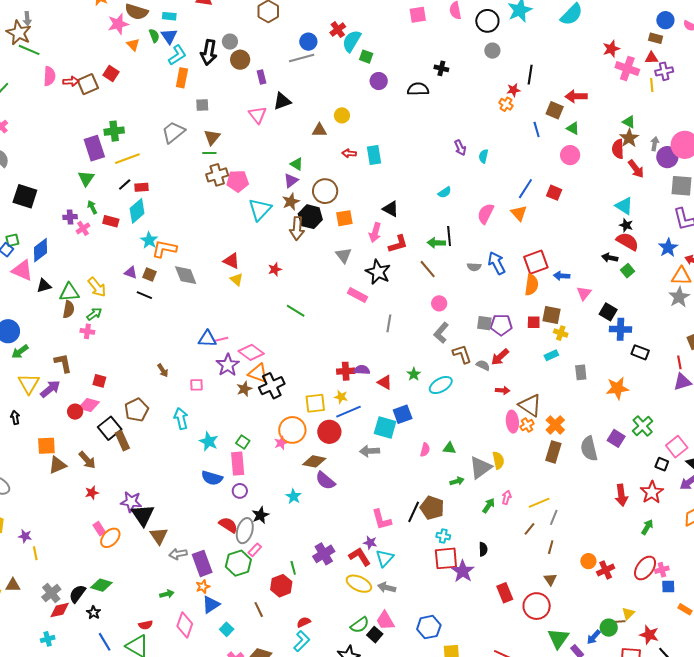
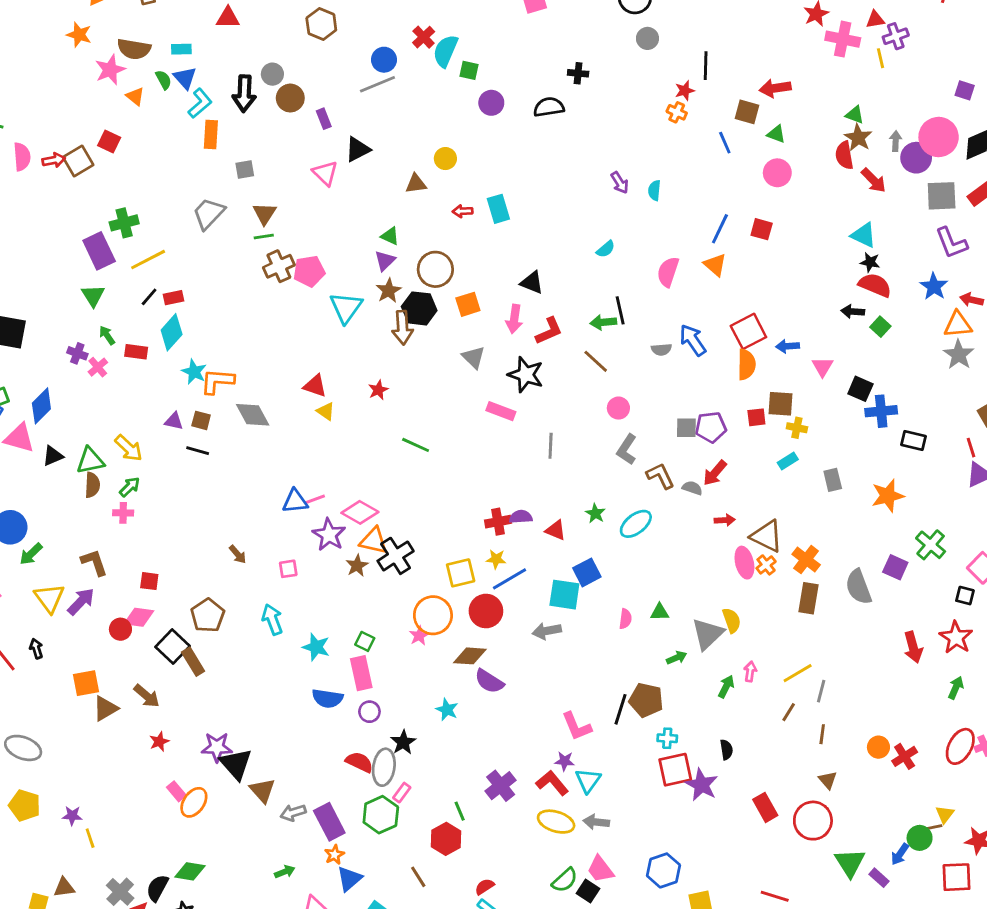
purple cross: (70, 217) -> (77, 353), turned 32

